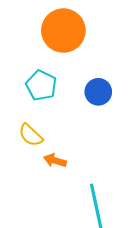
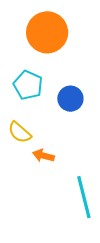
blue circle: (98, 92) -> (70, 99), moved

